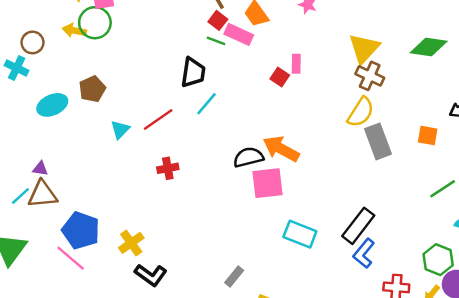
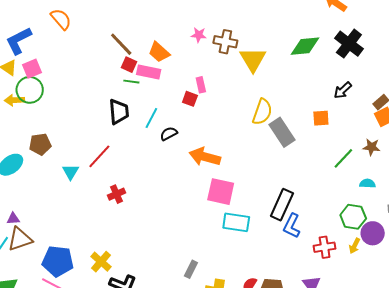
brown cross: (370, 76) -> (225, 42), moved
brown pentagon: (92, 89) -> (40, 144), turned 30
cyan line: (207, 104) -> (151, 118), moved
black semicircle: (248, 157) -> (169, 134), moved, size x0.7
pink square: (268, 183) -> (221, 192), moved, turned 32

